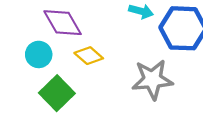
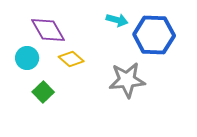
green square: (57, 93) -> (43, 92), size x0.7

